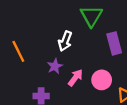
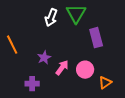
white arrow: (65, 41) -> (51, 18), moved

